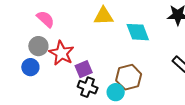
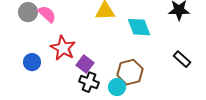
gray circle: (38, 46) -> (28, 12), moved
purple square: (84, 69) -> (85, 64), turned -30

